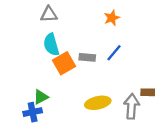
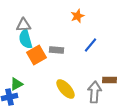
gray triangle: (49, 14) -> (24, 25), moved
blue line: (114, 53) -> (90, 45), moved
yellow ellipse: (98, 103) -> (66, 89), turned 60

